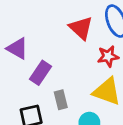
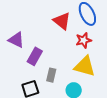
gray rectangle: (61, 100) -> (51, 75), turned 32

